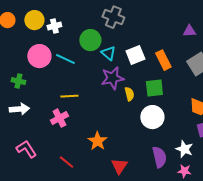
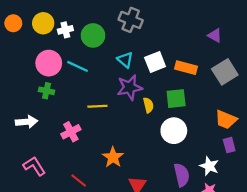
purple triangle: (189, 31) -> (215, 35), turned 32
green circle: (90, 40) -> (93, 35), moved
orange rectangle: (163, 60) -> (186, 68), turned -48
green cross: (18, 81) -> (47, 91), moved
yellow line: (69, 96) -> (97, 106), moved

